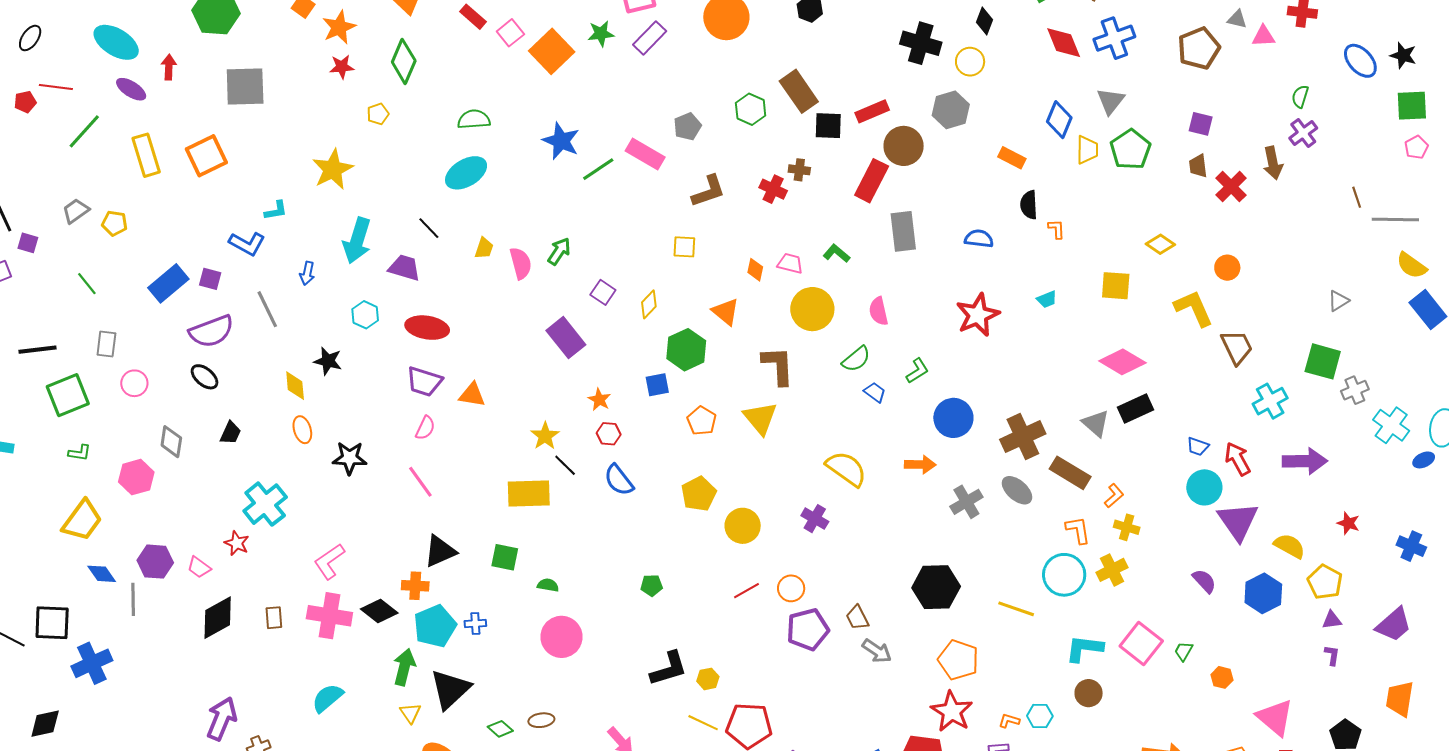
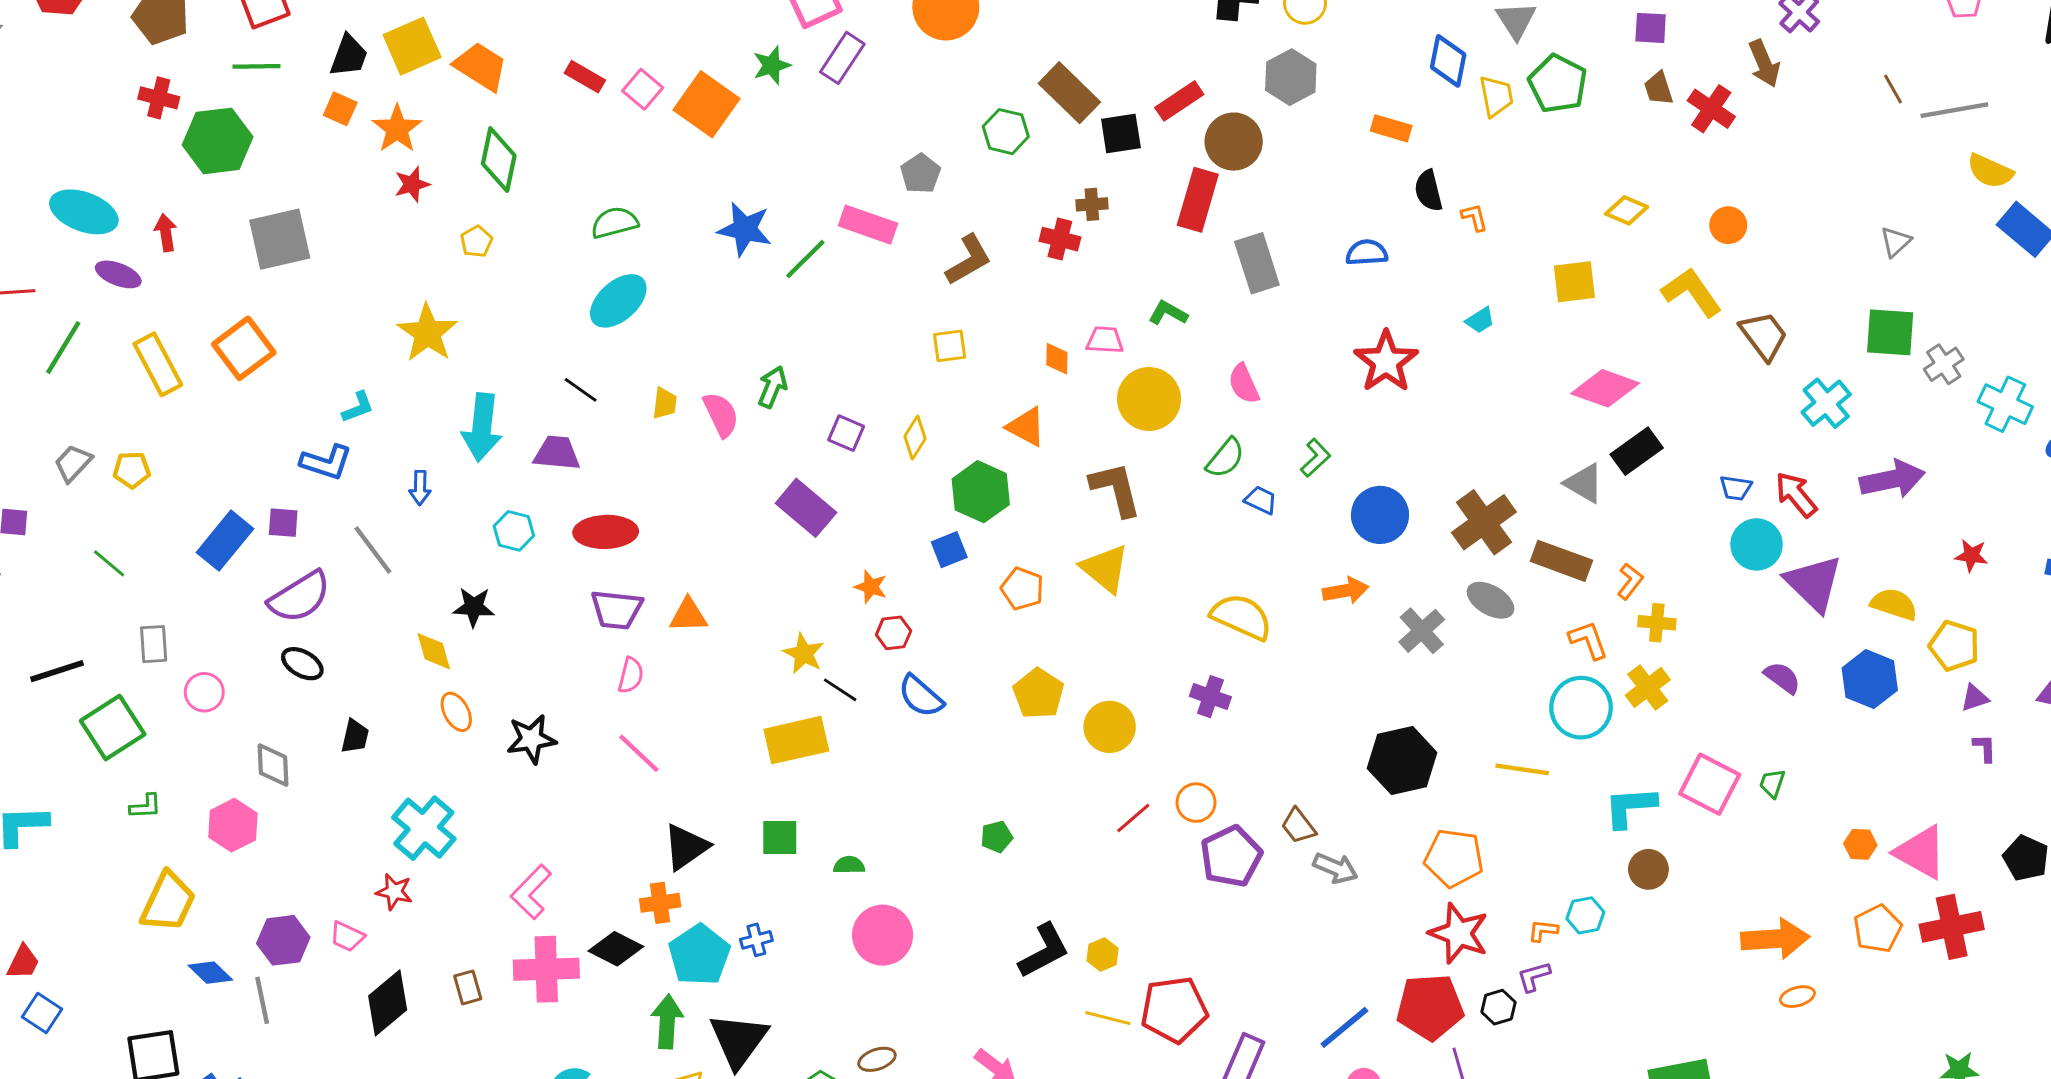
orange hexagon: (1222, 677) -> (1860, 844), moved

